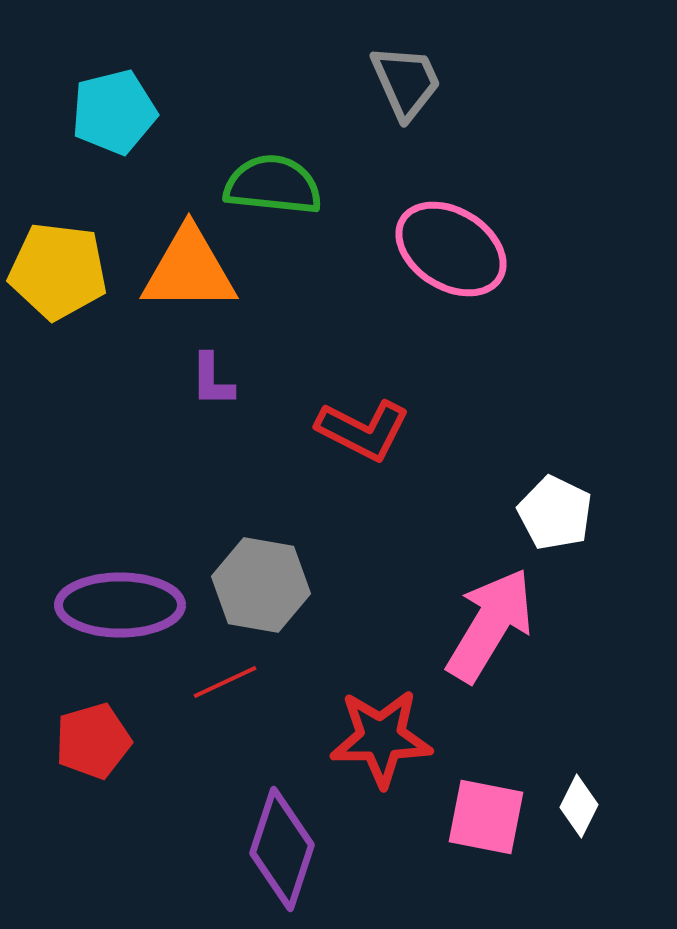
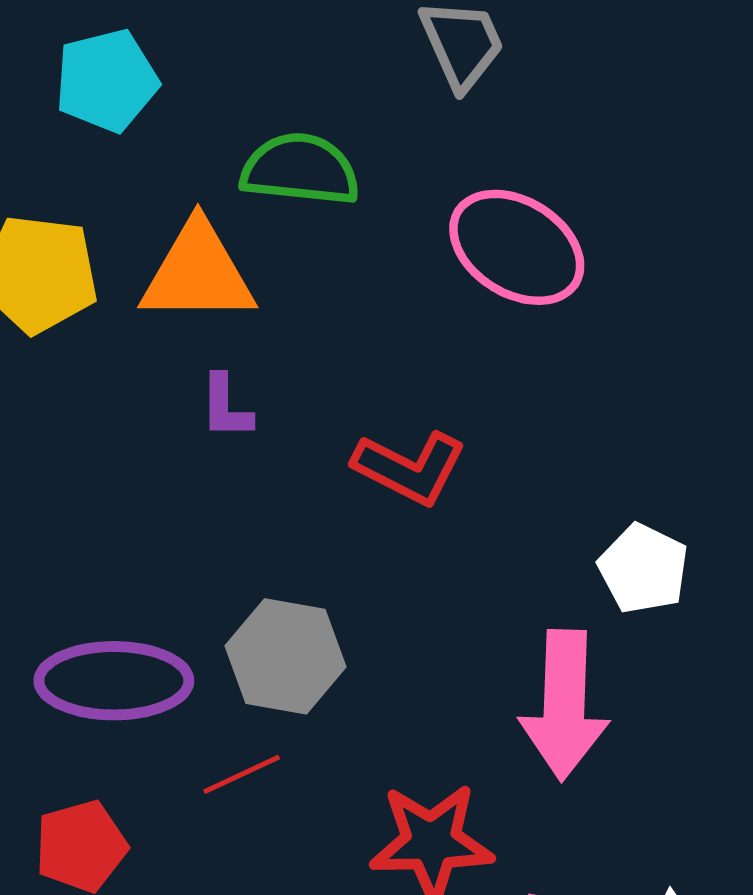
pink arrow: (490, 625) -> (564, 705), turned 151

